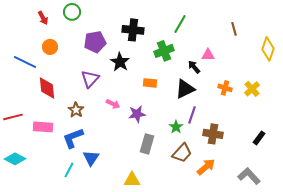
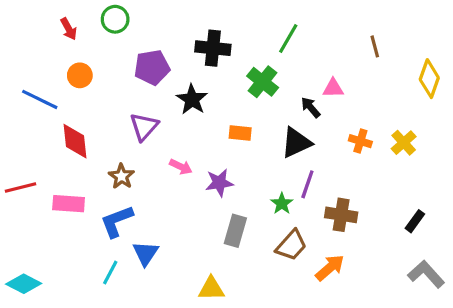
green cross: (164, 51) -> (263, 82), turned -30
cyan diamond: (15, 159) -> (24, 284), moved
gray L-shape: (249, 176) -> (426, 274), moved

